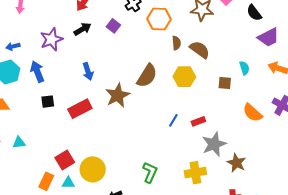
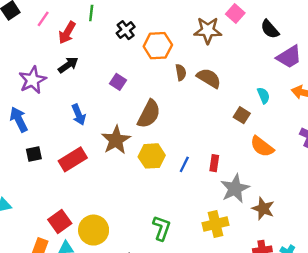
purple square: (113, 26) -> (118, 82), moved
yellow hexagon: (184, 77) -> (152, 156), moved
brown square: (225, 83) -> (242, 115), turned 32
orange semicircle: (252, 113) -> (262, 147), moved
red rectangle: (198, 121) -> (214, 163), turned -56

